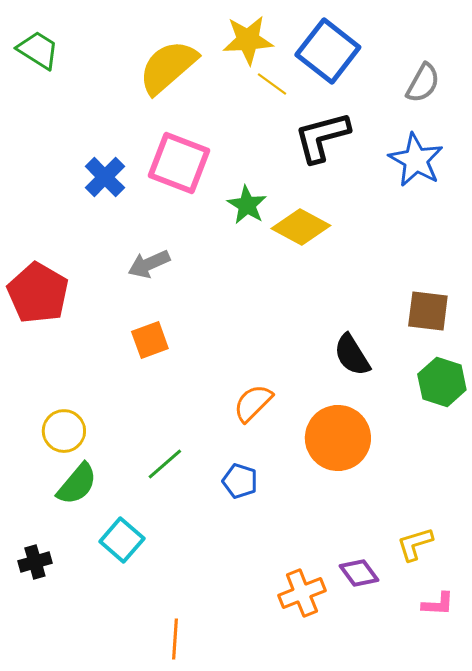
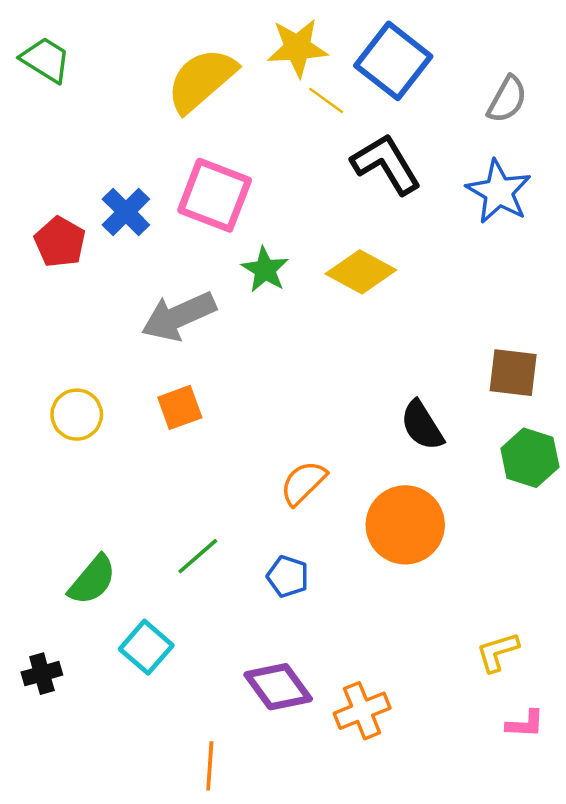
black L-shape: (322, 137) -> (386, 164), turned 74
green star: (247, 205) -> (265, 270), moved
gray arrow: (149, 264) -> (179, 316), size x1.5
red pentagon: (38, 293) -> (60, 242), moved, size x0.7
yellow circle: (64, 431) -> (77, 415), moved
purple diamond: (359, 573) -> (278, 687), moved, size x1.4

